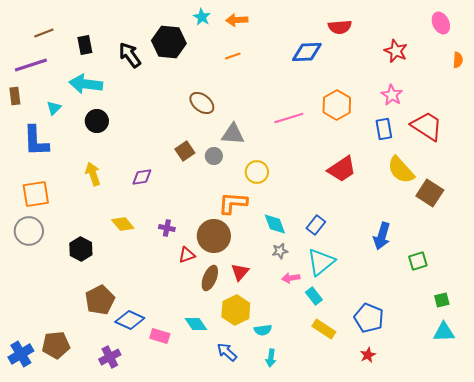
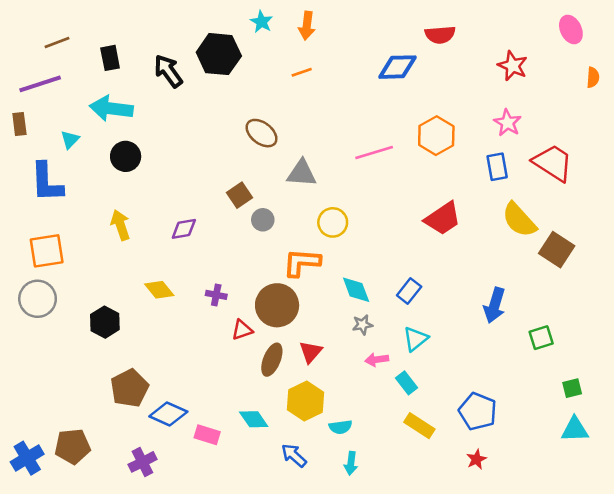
orange arrow: (237, 20) -> (307, 26), turned -80
gray circle: (214, 156) -> (263, 220), moved
cyan triangle: (321, 262) -> (416, 339), size x0.7

